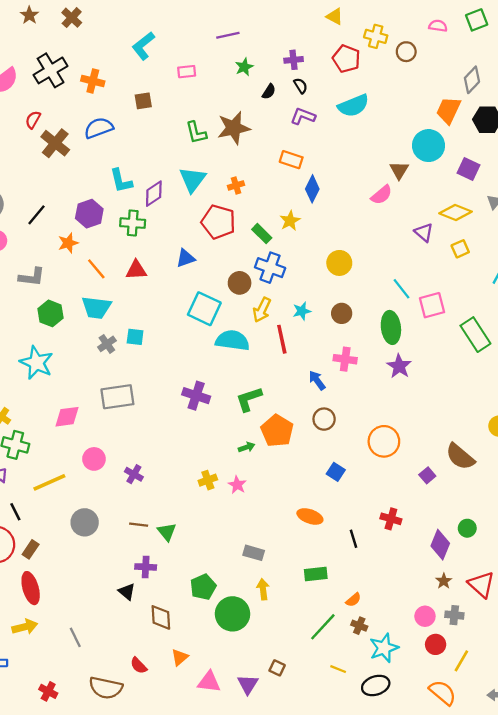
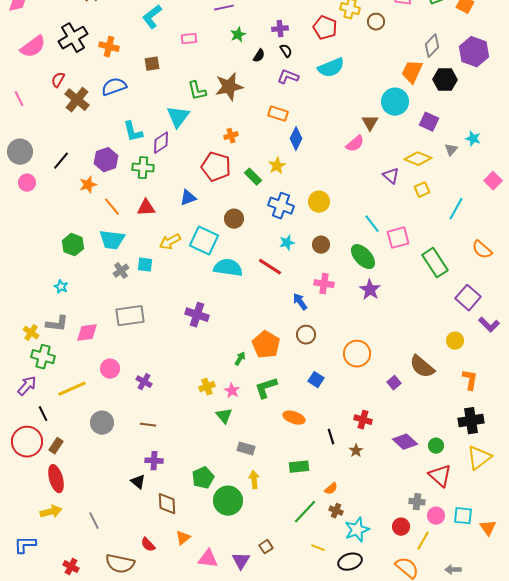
cyan triangle: (193, 180) -> (178, 117), moved
blue cross: (270, 268) -> (281, 206), moved
gray L-shape: (32, 277) -> (57, 324), moved
yellow arrow: (262, 310) -> (170, 242), moved, turned 35
green ellipse: (391, 327) -> (363, 257), turned -36
red line: (282, 339) -> (270, 267), turned -45
cyan star: (36, 363) -> (61, 287), size x0.5
green L-shape: (249, 399) -> (266, 388), moved
green arrow: (247, 447) -> (240, 359), turned -40
green circle: (467, 528) -> (436, 446), moved
green triangle: (167, 532) -> (224, 416), moved
purple diamond: (440, 545) -> (405, 442), turned -70
brown star: (444, 581) -> (356, 451), moved
pink circle: (425, 616) -> (436, 516), moved
brown square: (277, 668) -> (266, 547), turned 32

